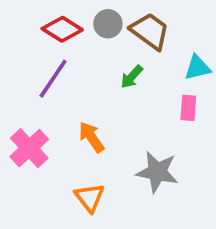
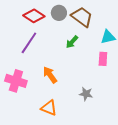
pink cross: (29, 148) -> (16, 81), turned -30
gray star: (157, 172) -> (86, 94), size x0.6
orange triangle: (90, 197) -> (49, 108), turned -30

